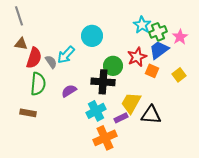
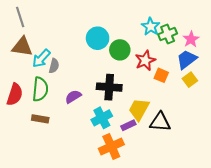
brown triangle: (21, 44) -> (22, 47), size x1.5
blue trapezoid: (159, 50) -> (187, 59), moved
cyan arrow: (66, 55) -> (41, 58), moved
red semicircle: (34, 58) -> (15, 94), moved
gray semicircle: (51, 62) -> (54, 66), turned 48
green circle: (113, 66) -> (120, 50), moved
brown rectangle: (28, 113) -> (40, 119), moved

